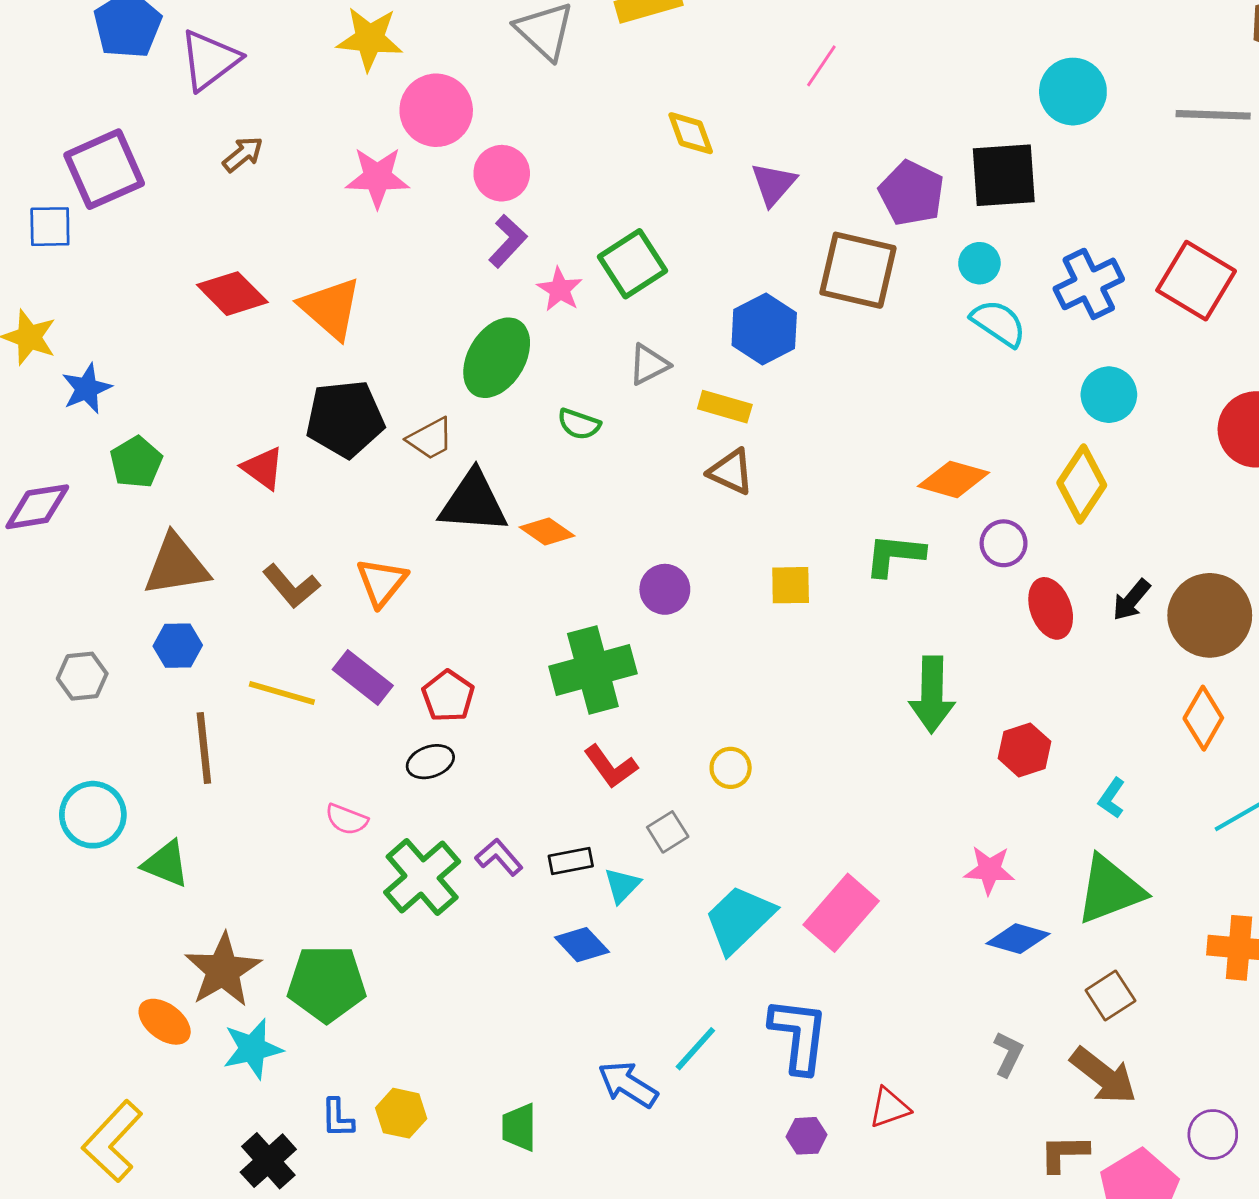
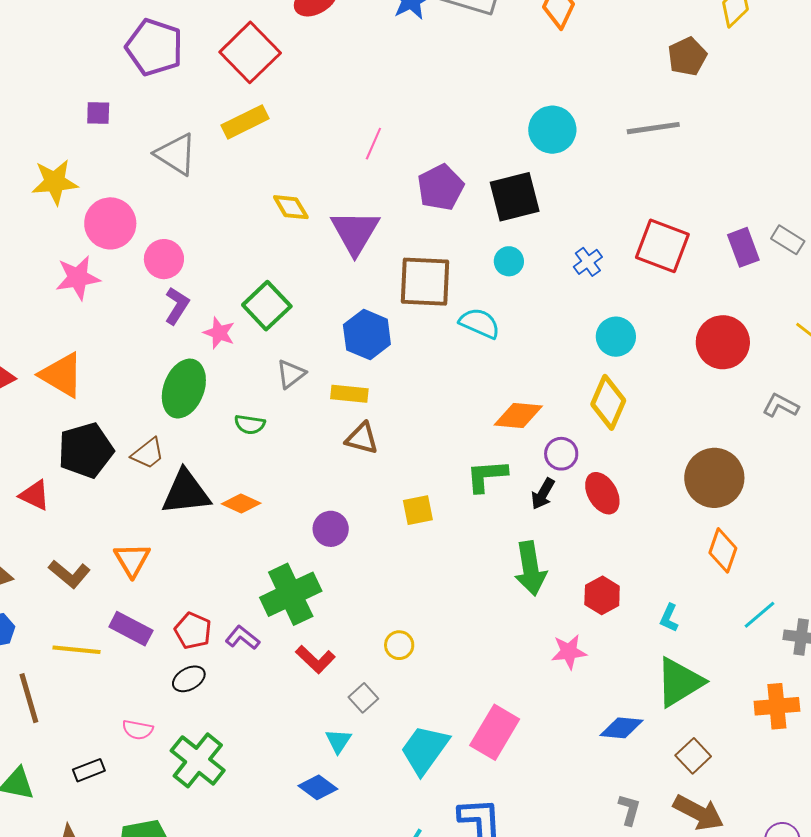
purple triangle: (774, 184) -> (355, 232), size x1.5
purple pentagon: (911, 193) -> (441, 187), moved, turned 30
blue cross: (1089, 284) -> (588, 262), size x0.6
cyan semicircle: (999, 323) -> (480, 323), moved
black arrow: (1131, 600) -> (543, 494), moved
purple L-shape: (499, 857) -> (242, 638), moved
black rectangle: (571, 861) -> (89, 770), moved
pink star: (989, 870) -> (569, 652), moved

